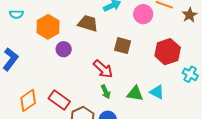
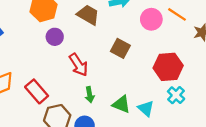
red arrow: (103, 69) -> (79, 65), moved
cyan cross: (190, 74) -> (176, 95), moved

